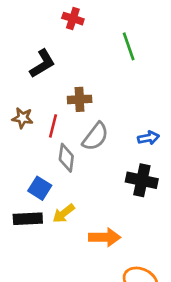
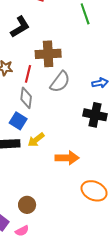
brown cross: (80, 99) -> (48, 54), size x1.4
gray diamond: (66, 158) -> (26, 98), moved

